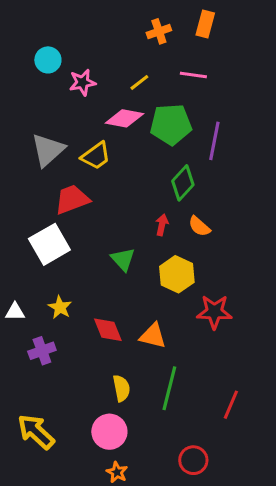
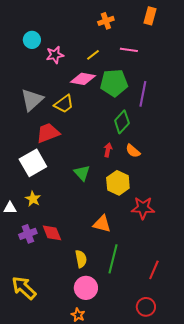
orange rectangle: (205, 24) -> (150, 16), moved
yellow star: (60, 307) -> (33, 199), moved
red diamond: (108, 330) -> (52, 233), moved
pink circle: (109, 432) -> (86, 288), moved
red circle: (193, 460) -> (146, 307), moved

